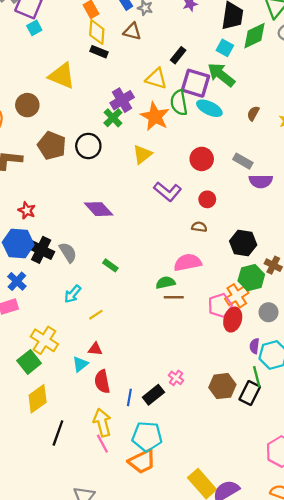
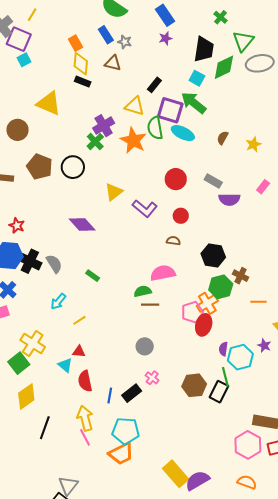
yellow triangle: (142, 154) -> (114, 192), moved
gray circle: (268, 312) -> (145, 346), moved
cyan triangle: (80, 364) -> (65, 365), turned -42

